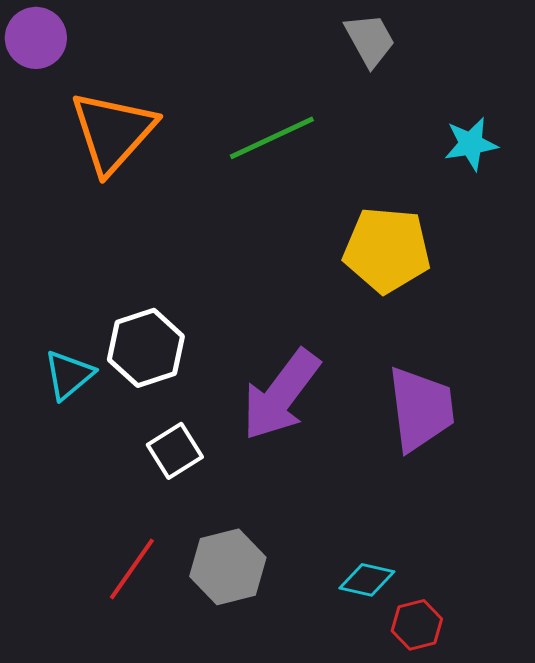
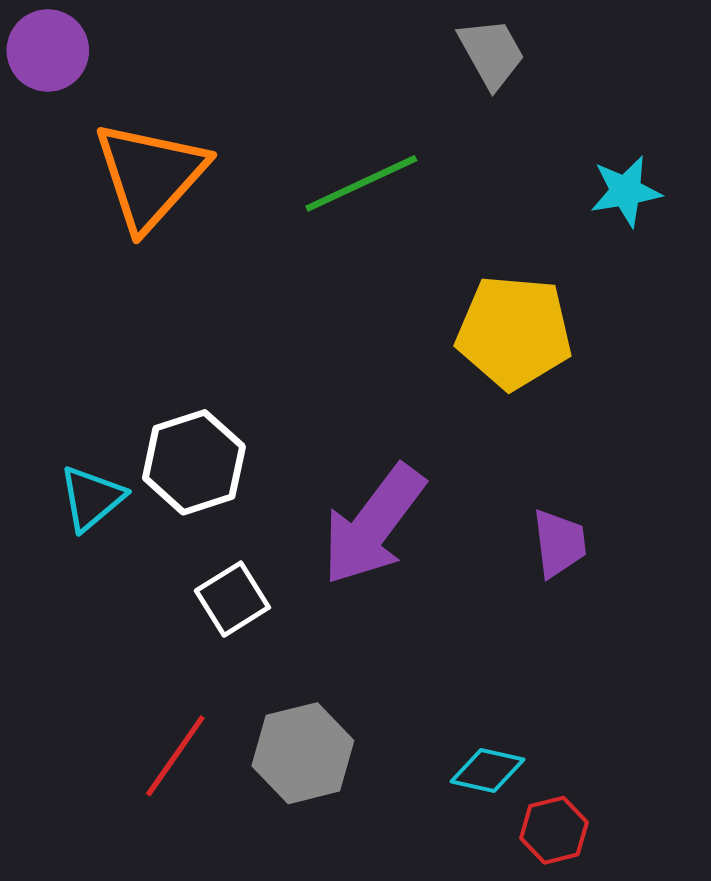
purple trapezoid: (421, 409) -> (559, 543), size x0.6

